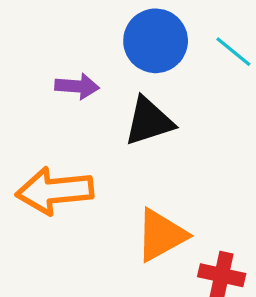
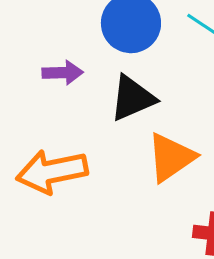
orange triangle: (161, 235) -> (171, 157), moved

